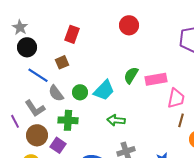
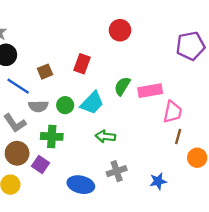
red rectangle: (72, 34) -> (82, 64), moved
gray semicircle: (56, 93) -> (38, 106), turned -54

